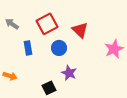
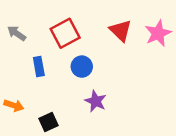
red triangle: (80, 30) -> (121, 31), moved
pink star: (114, 49) -> (158, 33), moved
black square: (49, 88) -> (48, 122), moved

